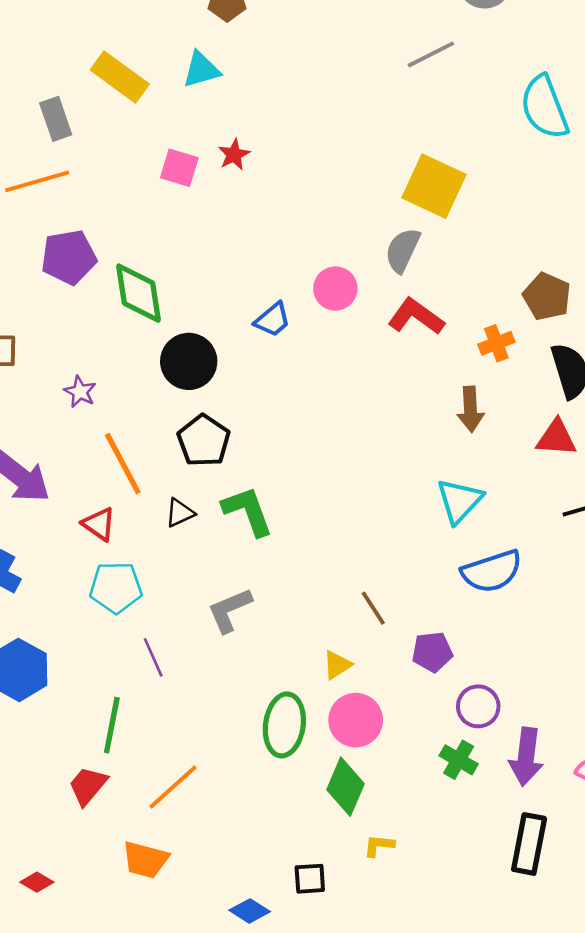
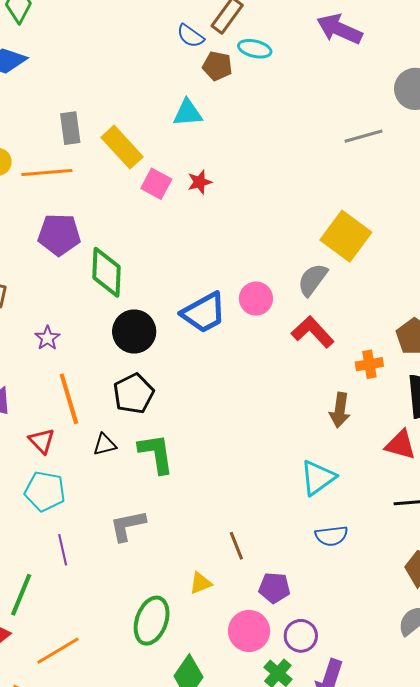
yellow rectangle: (120, 77) -> (122, 147), moved
blue trapezoid: (273, 320) -> (204, 313), size x1.6
blue semicircle: (492, 571) -> (331, 536), size x0.7
pink circle: (356, 720) -> (249, 631), moved

